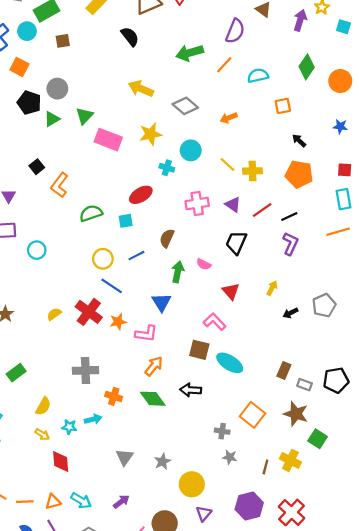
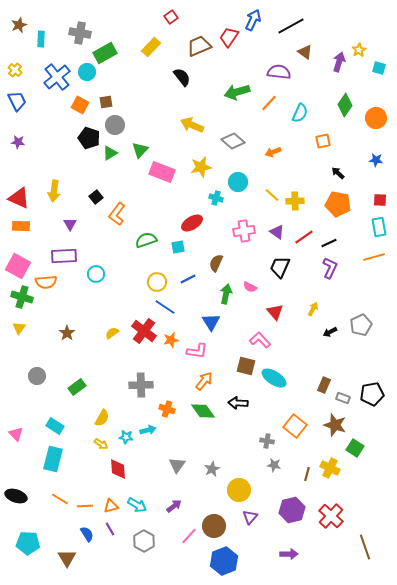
purple semicircle: (235, 31) -> (279, 72), turned -105
brown square: (63, 41) -> (106, 102), moved
cyan semicircle: (258, 76) -> (300, 113), turned 126

